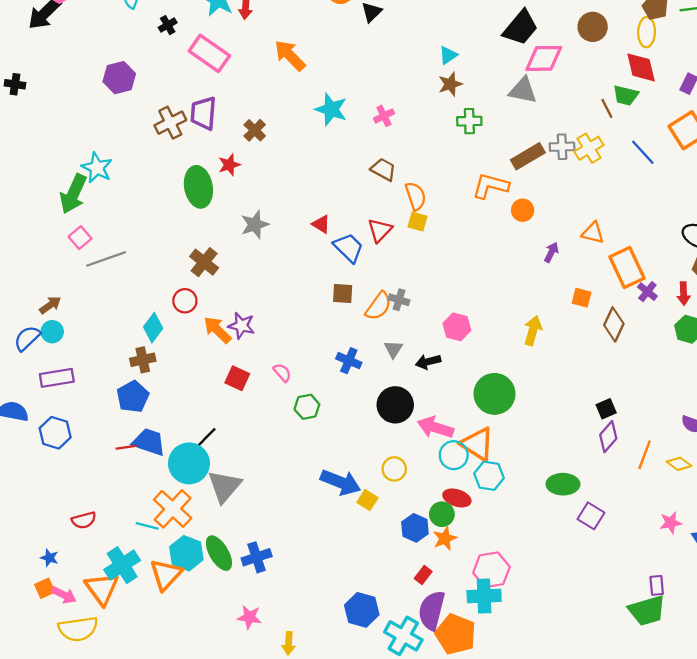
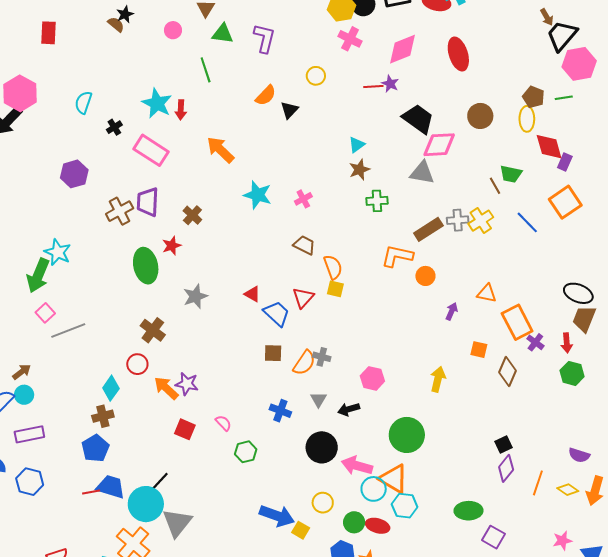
black trapezoid: (520, 28) -> (418, 119), turned -92
red diamond: (641, 67) -> (549, 147), moved
green circle: (442, 514) -> (354, 522), moved

